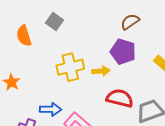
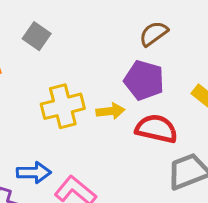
red semicircle: (120, 98) -> (156, 129), moved

